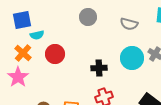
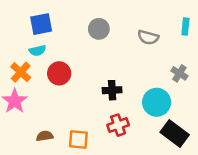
blue square: (22, 20) -> (41, 24), moved
cyan circle: (132, 58) -> (157, 102), moved

